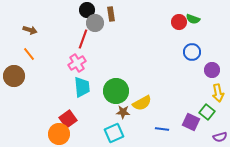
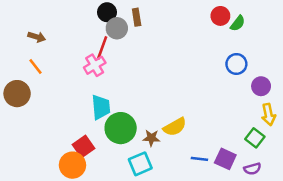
green semicircle: (193, 19) -> (238, 23), turned -72
red circle: (179, 22) -> (220, 16), moved
pink cross: (77, 63) -> (95, 65), moved
green circle: (116, 91) -> (121, 128), moved
purple square: (191, 122) -> (225, 159), moved
purple semicircle: (220, 137) -> (252, 169), moved

